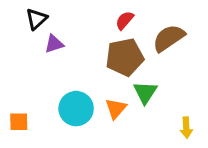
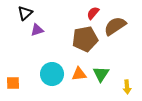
red semicircle: (125, 20) -> (93, 13), moved
green triangle: (145, 92) -> (101, 74), moved
orange triangle: (116, 109) -> (79, 74), turned 42

